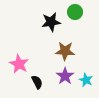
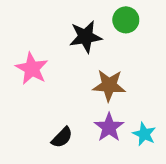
pink star: (19, 64) -> (32, 69), moved
black semicircle: (37, 82) -> (62, 137), turned 72

